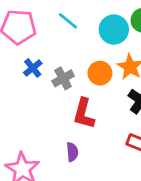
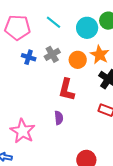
blue cross: (33, 68) -> (29, 57), turned -32
gray cross: (63, 78) -> (52, 54), moved

